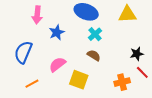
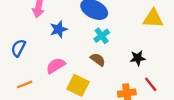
yellow triangle: (127, 14) -> (153, 18), moved
blue semicircle: (23, 52) -> (18, 48), size x0.7
black star: (137, 54) -> (138, 58), moved

